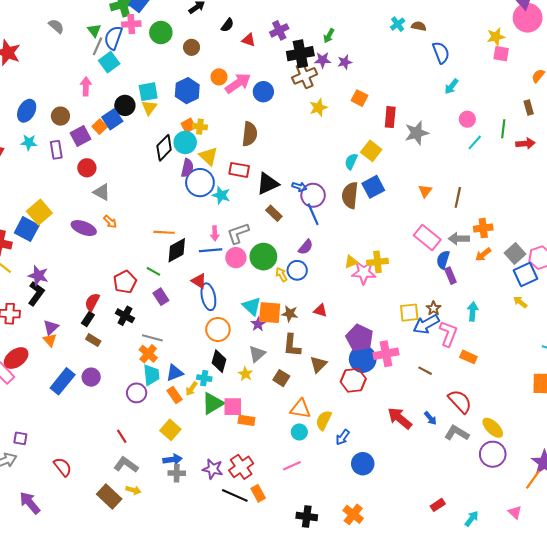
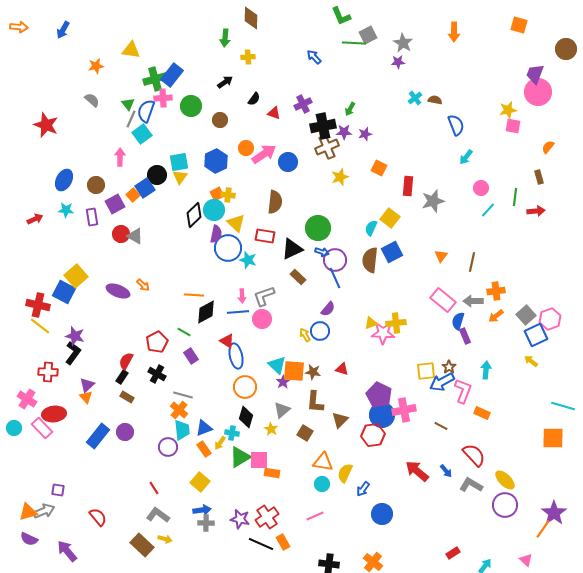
gray triangle: (102, 192) -> (135, 236), moved
green circle: (263, 257) -> (318, 228), moved
red ellipse: (16, 358) -> (54, 414), turned 30

